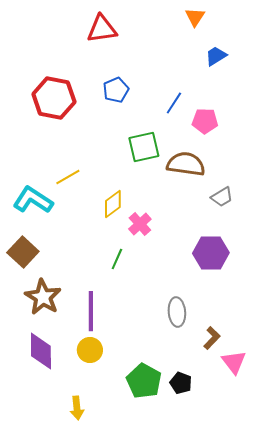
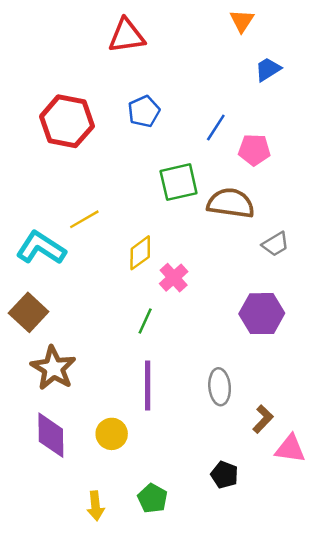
purple line: (91, 311) -> (148, 386), moved
pink triangle: (234, 362) -> (290, 449), turned -44
green pentagon: (144, 381) -> (153, 498), moved, size x0.7

